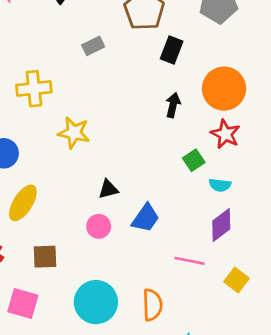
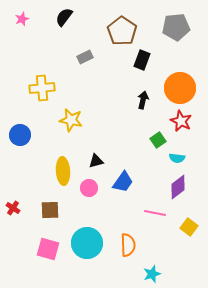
yellow ellipse: (23, 203) -> (63, 171), moved, turned -36
pink square: (23, 303) -> (48, 249), moved

